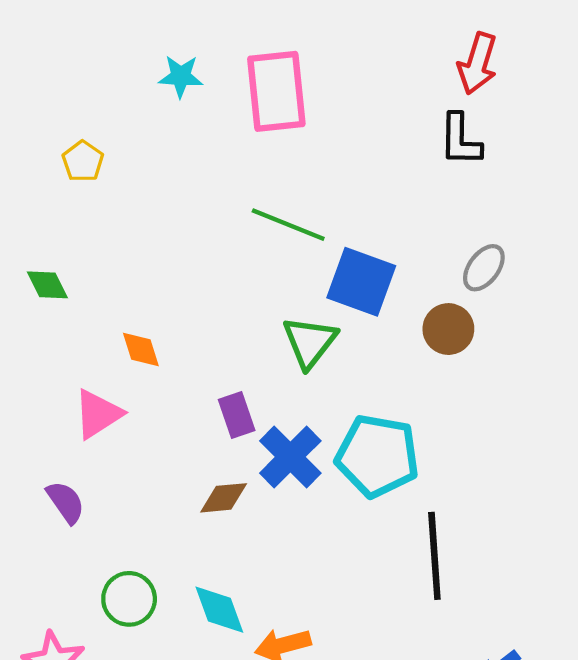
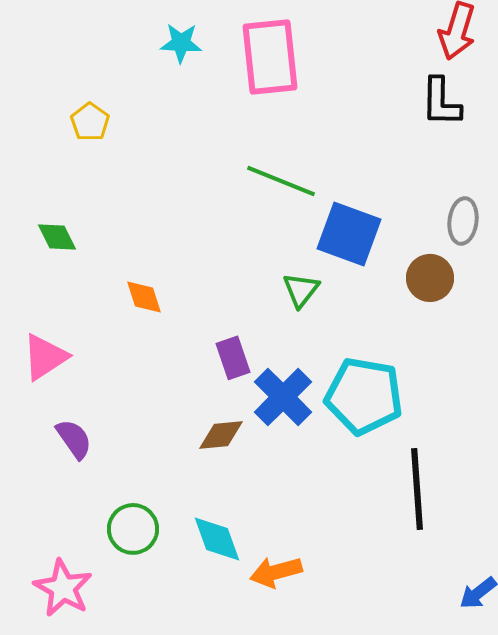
gray ellipse: (484, 268) -> (463, 221), turned -30
green triangle: (310, 342) -> (301, 290), size x0.7
pink triangle: (98, 414) -> (45, 357), moved

